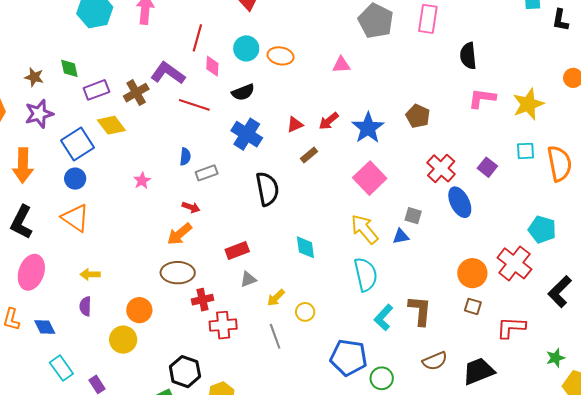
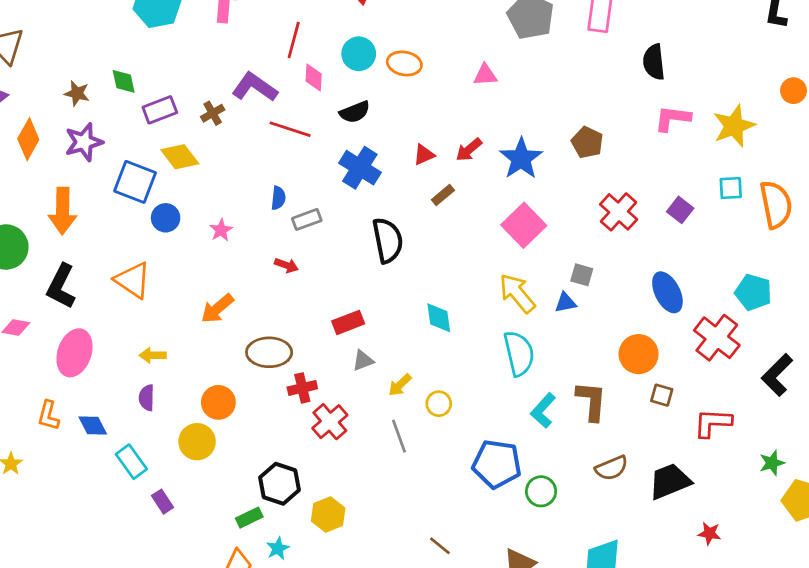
brown cross: (136, 93) -> (213, 113), size x0.7
blue square: (78, 144) -> (135, 182), turned -36
blue circle: (75, 179) -> (166, 218), moved
blue ellipse: (460, 202) -> (667, 292), moved
orange arrow: (180, 234) -> (217, 309), moved
orange circle: (472, 273) -> (639, 354), moved
red cross: (223, 325) -> (330, 422), turned -36
cyan rectangle: (61, 368) -> (131, 462), moved

